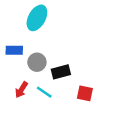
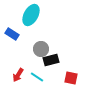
blue rectangle: (14, 50) -> (12, 34), moved, turned 32
gray circle: (37, 62) -> (41, 49), moved

